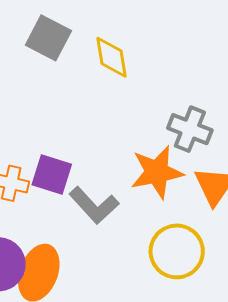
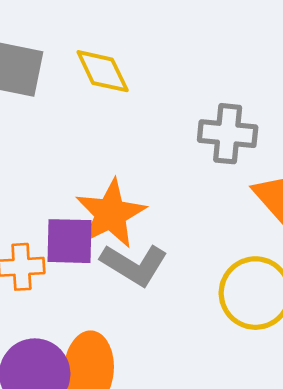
orange star: (157, 172) -> (111, 214), moved

